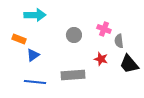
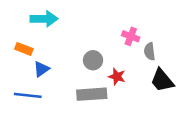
gray circle: (74, 35) -> (93, 60), moved
red star: (101, 59) -> (117, 77), moved
blue line: (35, 82) -> (28, 95), moved

